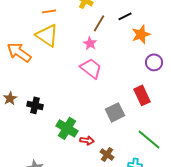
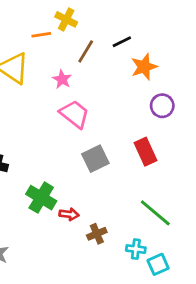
orange line: (49, 11) -> (41, 35), moved
pink star: (90, 43) -> (62, 79), moved
gray square: (115, 112) -> (95, 159), moved
brown cross: (107, 154) -> (97, 234), turned 32

